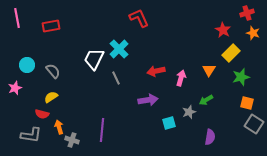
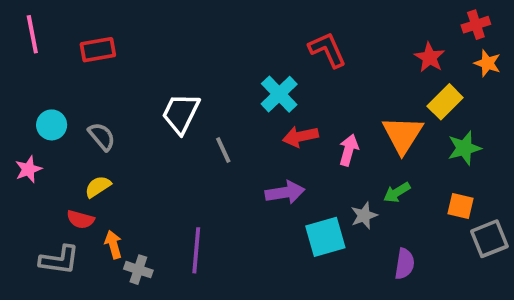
red L-shape: (139, 18) -> (327, 50), moved
cyan cross: (119, 49) -> (279, 94), moved
orange triangle: (209, 70) -> (403, 135), size x1.6
orange square: (247, 103) -> (460, 206), moved
cyan square: (169, 123) -> (325, 237), size x1.5
gray square: (254, 124) -> (489, 239), turned 36

